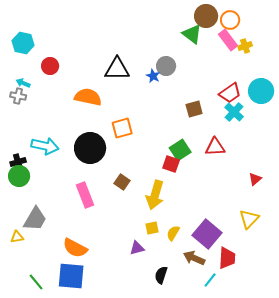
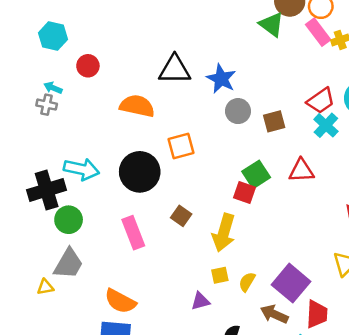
gray circle: (166, 66) -> (238, 111), moved
blue star: (153, 76) -> (221, 79), size x1.6
black cross: (18, 162) -> (47, 190), size x1.8
green circle: (19, 176) -> (69, 220), moved

